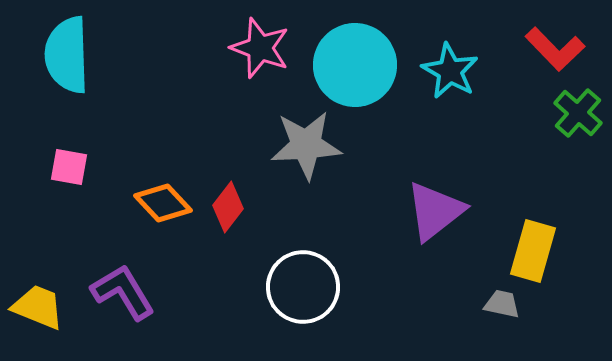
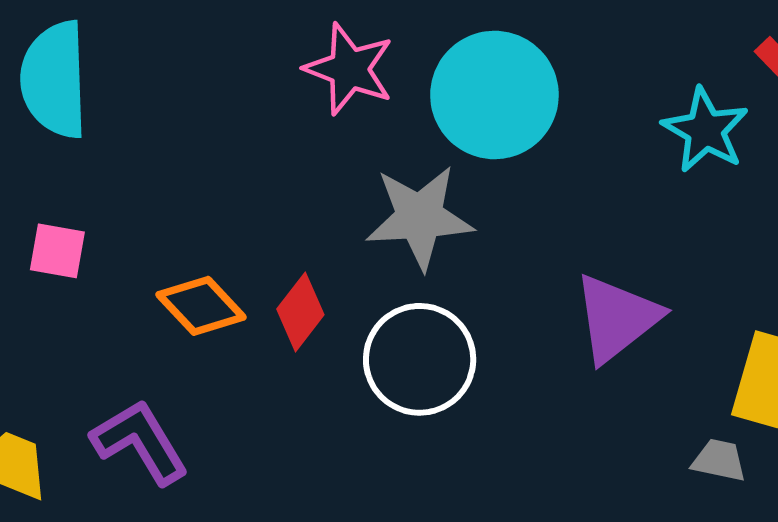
cyan star: (450, 71) -> (705, 130), moved
white circle: (303, 287) -> (420, 359), moved

